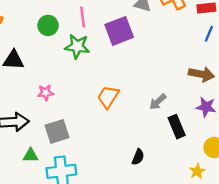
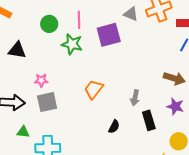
gray arrow: (158, 102) -> (135, 98), turned -42
gray square: (57, 131) -> (47, 102), moved
black semicircle: (138, 157) -> (114, 127), moved

